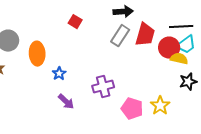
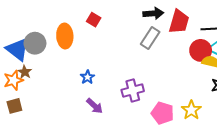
red square: (75, 22) -> (94, 20), moved
red trapezoid: (145, 35) -> (179, 22), moved
orange ellipse: (37, 54) -> (65, 36), moved

